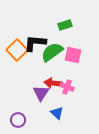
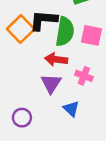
green semicircle: (52, 52) -> (65, 32), turned 135
red arrow: (53, 83) -> (56, 59), moved

